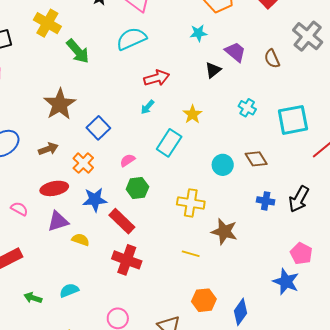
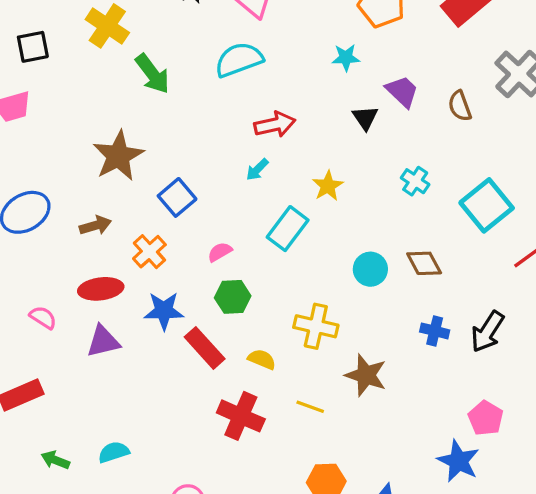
black triangle: (213, 70) -> (365, 118), turned -30
cyan square: (293, 120) -> (487, 205), turned -32
yellow semicircle: (81, 240) -> (262, 359), moved
red cross: (127, 260) -> (241, 416), moved

